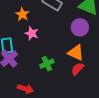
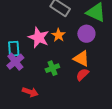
orange star: (22, 14) -> (58, 35), moved
pink star: (32, 33) -> (39, 38), size x1.5

